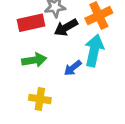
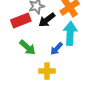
green arrow: (34, 60) -> (27, 47), turned 60
yellow cross: (40, 99) -> (47, 71), moved

